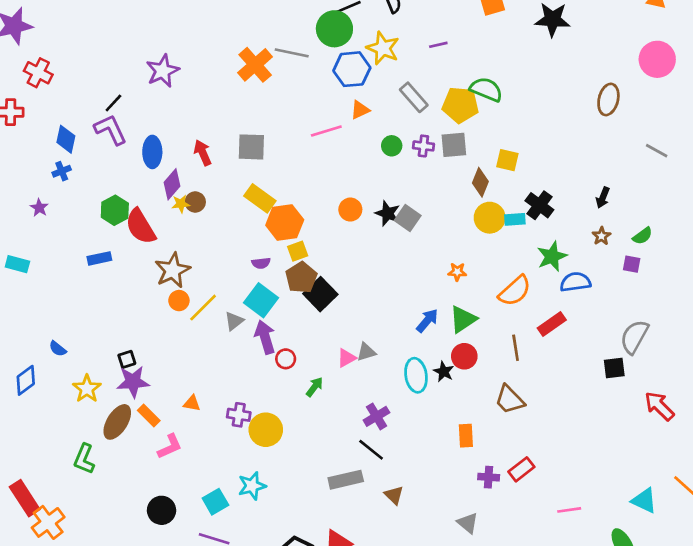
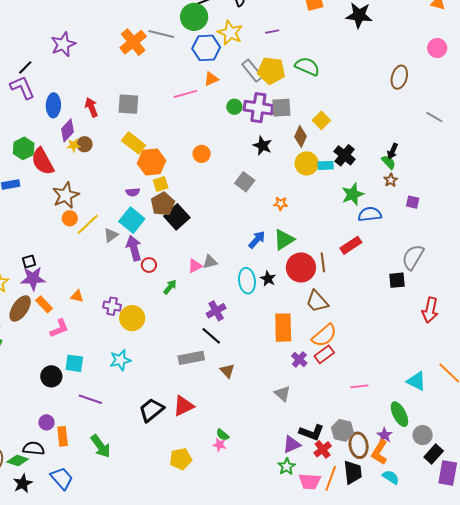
pink circle: (657, 59) -> (437, 48), size x0.7
yellow pentagon: (460, 105) -> (271, 71), moved
purple cross: (423, 146) -> (258, 108), size x1.8
yellow square: (507, 160) -> (321, 120), turned 30
black star: (388, 213) -> (263, 146), moved
gray square: (408, 218) -> (245, 182), moved
green semicircle: (643, 236) -> (389, 162), moved, turned -98
orange semicircle: (515, 291) -> (324, 335), moved
red circle: (464, 356) -> (301, 267), moved, size x1.5
red arrow: (659, 406) -> (430, 310), turned -125
orange rectangle: (466, 436) -> (283, 328), size x1.6
purple cross: (489, 477) -> (299, 359), turned 35
cyan square: (215, 502) -> (74, 363), moved, turned 36

